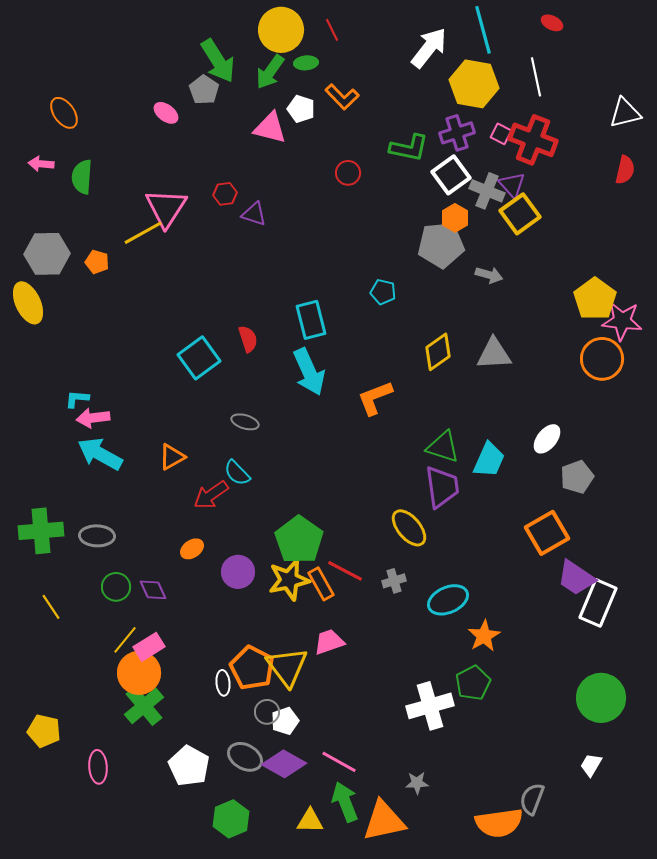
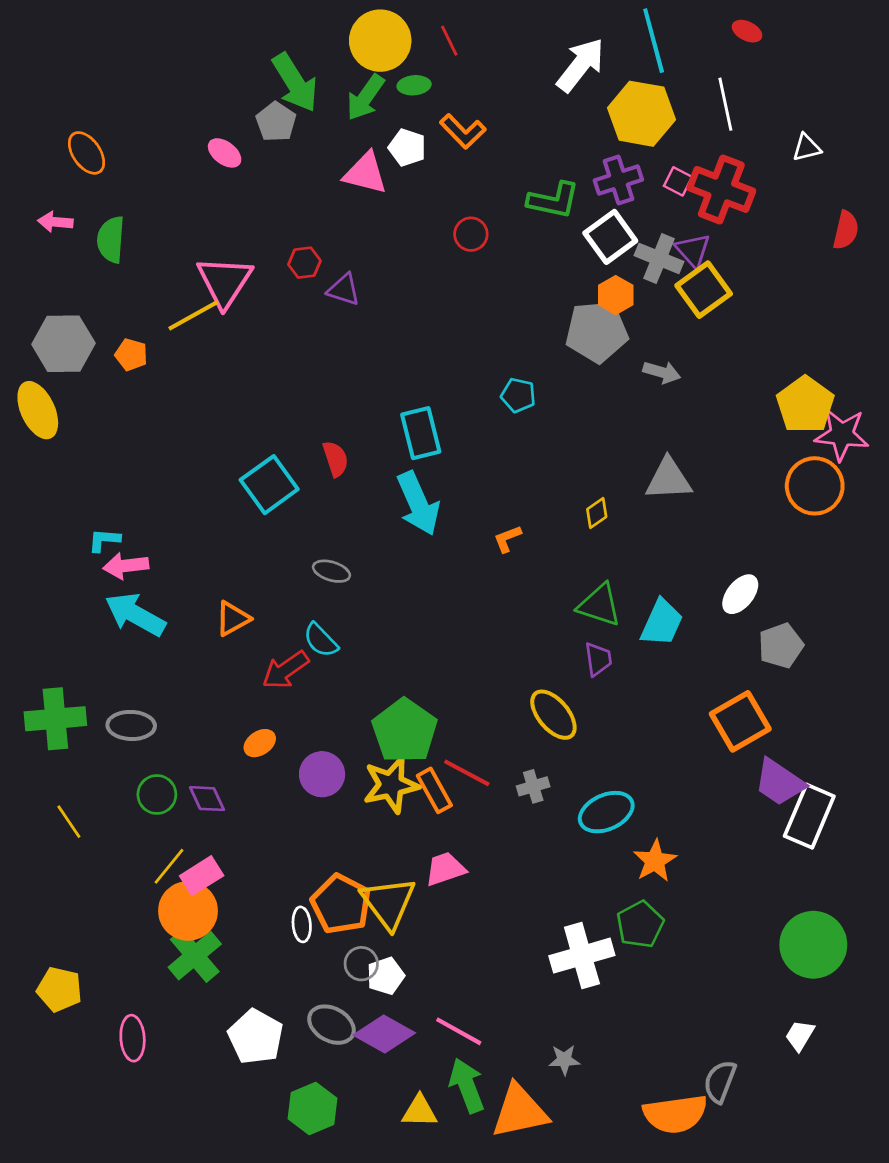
white triangle: (625, 113) -> (807, 148), moved, size x0.7
yellow diamond: (438, 352) -> (597, 513), moved, size x0.6
orange L-shape: (375, 398) -> (507, 539), size x0.6
purple trapezoid: (442, 487) -> (598, 659), size x0.6

